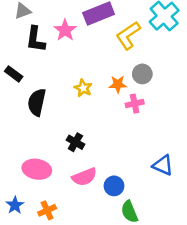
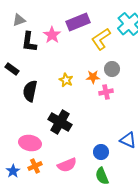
black cross: (75, 142) -> (60, 122), size x1.6
pink semicircle: (84, 177) -> (67, 165), moved
blue circle: (114, 186) -> (101, 152), moved
orange cross: (47, 210) -> (35, 166), moved

